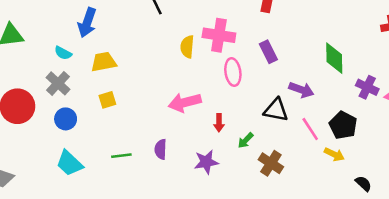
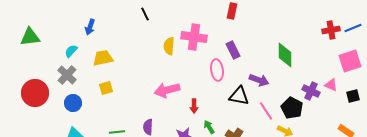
blue arrow: (87, 23) -> (90, 27), size x0.7
cyan semicircle: (63, 53) -> (71, 51), turned 104
pink ellipse: (233, 72) -> (217, 70), moved
purple cross: (367, 87) -> (311, 91), moved
green arrow: (246, 140) -> (209, 127), moved, turned 104

